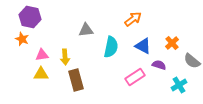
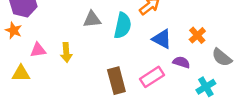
cyan semicircle: (111, 47) -> (123, 26), moved
yellow triangle: (41, 74) -> (21, 73), moved
brown rectangle: (76, 80) -> (116, 81), moved

